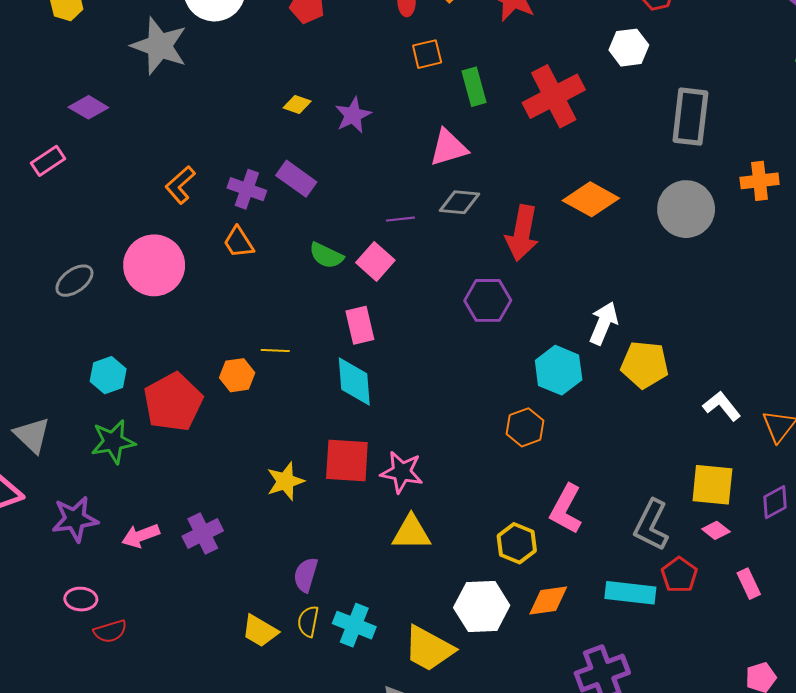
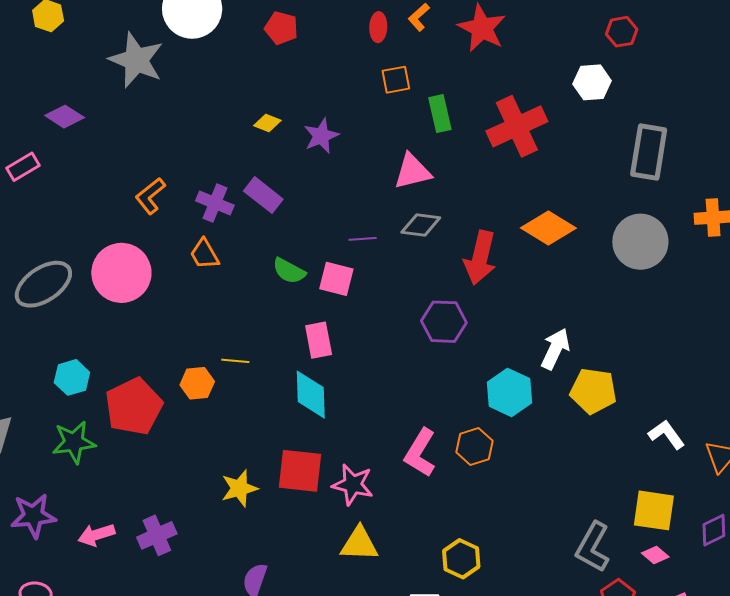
pink square: (375, 261) -> (336, 279), turned -30
gray ellipse: (74, 281) -> (43, 284), size x1.5
pink L-shape: (566, 509) -> (420, 453), moved

